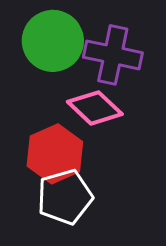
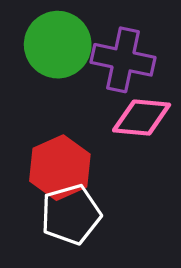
pink diamond: (95, 108) -> (142, 118), moved, turned -38

